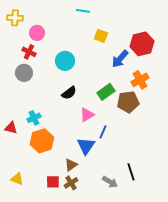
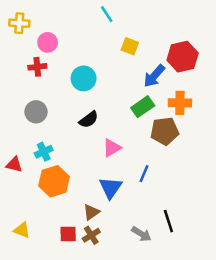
cyan line: (83, 11) -> (107, 14), turned 48
red cross: (29, 52) -> (37, 67), turned -32
gray circle: (24, 73) -> (36, 112), moved
orange cross: (140, 80) -> (180, 103), turned 30
green rectangle: (106, 92) -> (143, 107), moved
blue line: (103, 132) -> (144, 174), moved

